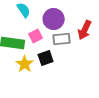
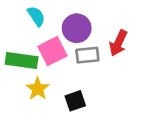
pink square: (36, 36) -> (52, 51), size x1.5
black square: (46, 58) -> (75, 101), moved

